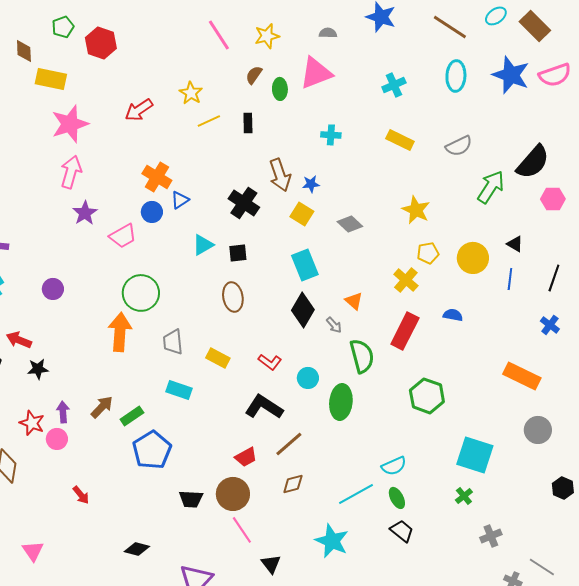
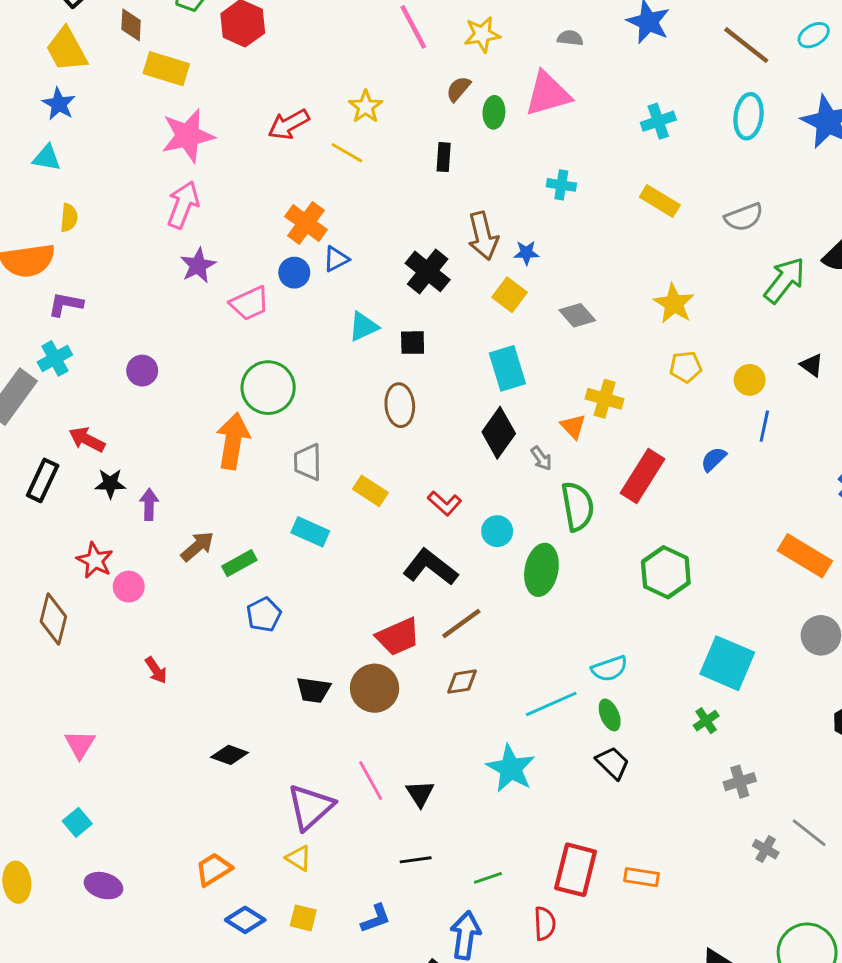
yellow line: (209, 121) -> (347, 153), moved, turned 50
yellow circle: (473, 258) -> (750, 380), size x0.7
blue line: (510, 279) -> (764, 426), moved
yellow cross: (406, 280) -> (605, 399), moved, turned -30
blue semicircle: (453, 315) -> (714, 459), turned -60
purple arrow: (63, 412) -> (149, 504), moved
blue pentagon: (152, 450) -> (264, 615), size x0.6
red trapezoid: (246, 457) -> (398, 637), size x1.4
pink line: (242, 530) -> (371, 781), moved

